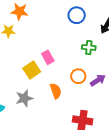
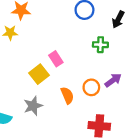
orange circle: (78, 76) -> (91, 87), moved

